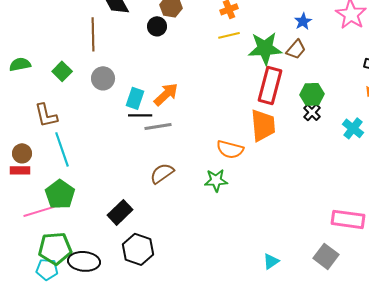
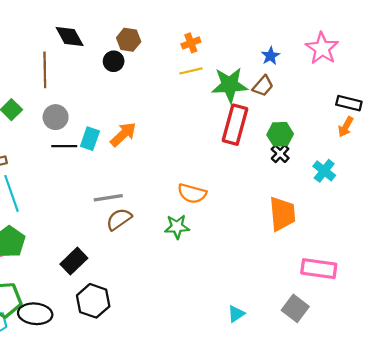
black line: (140, 115) -> (64, 146), moved
orange trapezoid: (263, 125) -> (282, 214), moved
gray line: (158, 126) -> (108, 198), moved

